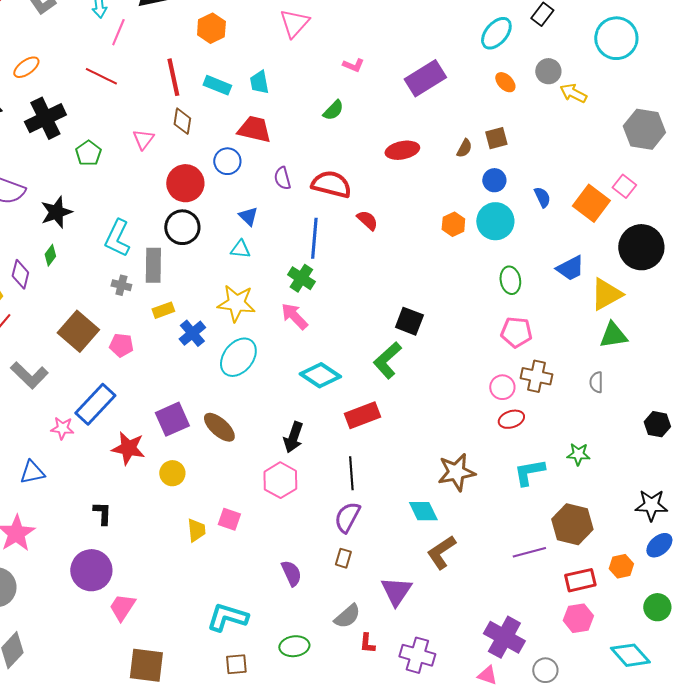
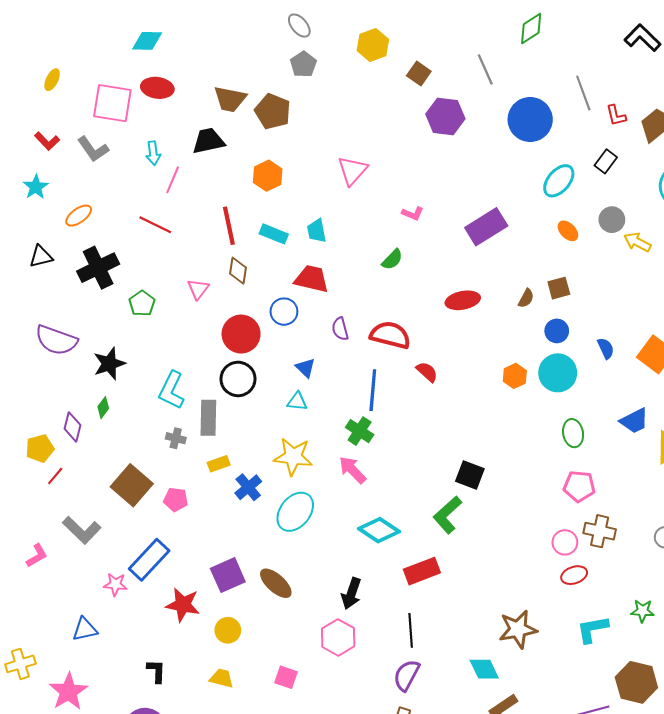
yellow trapezoid: (196, 530) -> (222, 678), moved, turned -70

